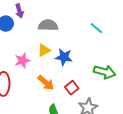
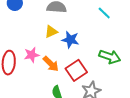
pink star: (22, 60) -> (32, 55), moved
red square: (72, 88) -> (76, 70), size x1.5

